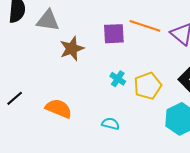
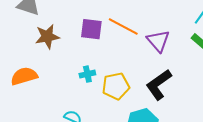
cyan cross: (118, 79) -> (87, 74), turned 35
orange semicircle: (59, 109) -> (24, 76), moved, turned -48

